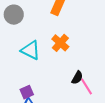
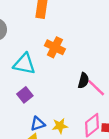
purple square: (27, 92) -> (25, 95), moved

